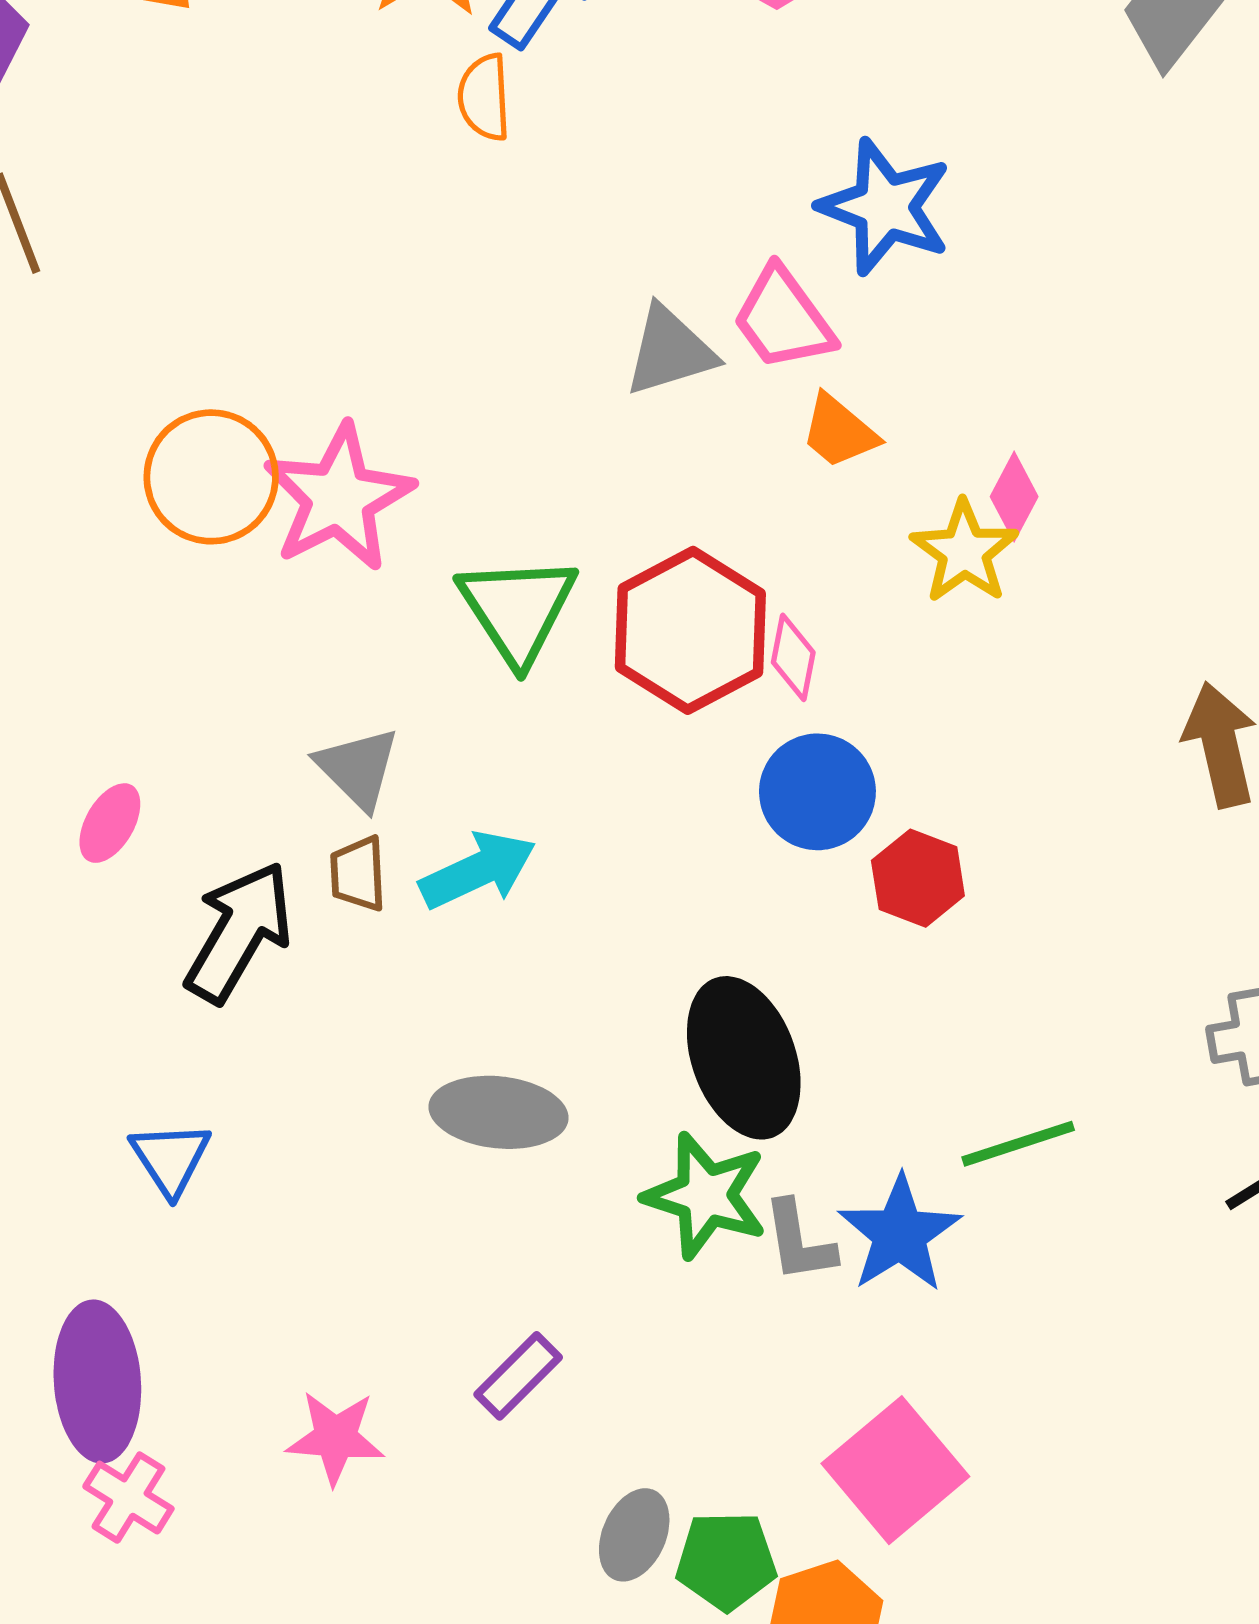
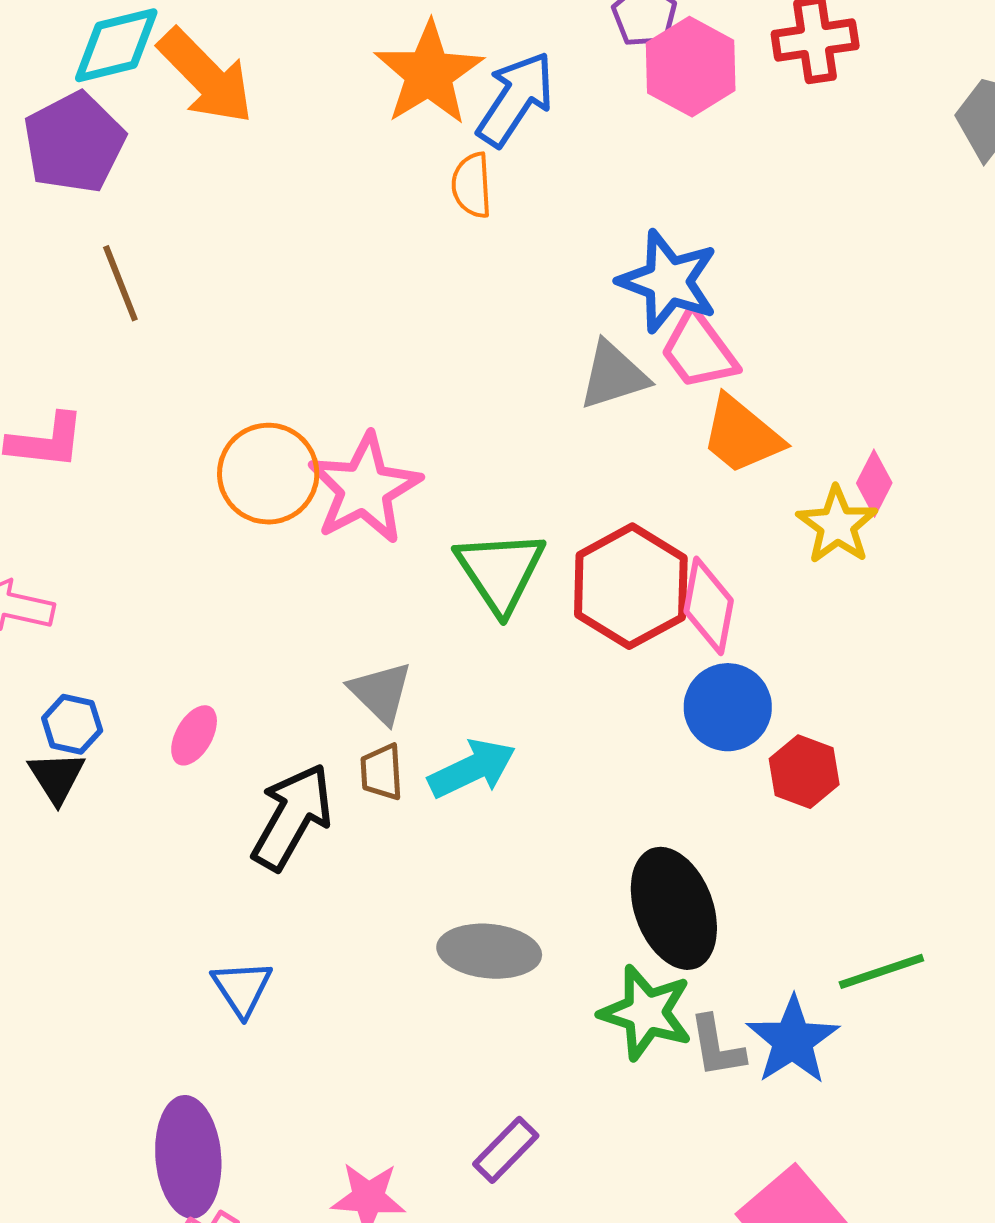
blue star: (885, 207) -> (668, 281), moved
orange trapezoid: (839, 432) -> (742, 435), size x1.4
pink diamond: (793, 657) -> (709, 606), size x1.5

